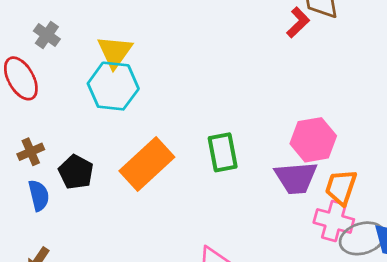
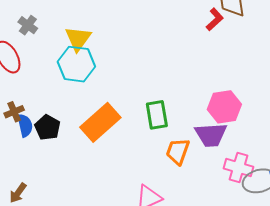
orange trapezoid: (341, 187) -> (178, 151), moved
blue semicircle: (39, 195) -> (25, 125), moved

